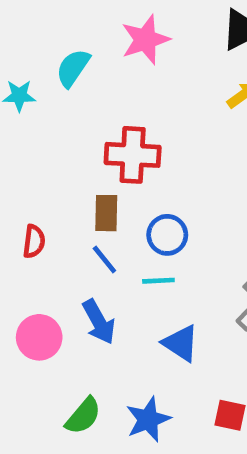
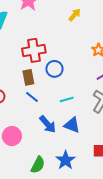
blue circle: (167, 235) -> (54, 69), moved
cyan line: (158, 281) -> (67, 100), moved
blue arrow: (99, 322) -> (48, 124), moved

